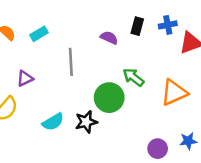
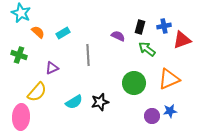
green arrow: (133, 77) -> (147, 49), moved
green circle: (109, 98) -> (134, 83), moved
blue star: (188, 141) -> (170, 111), moved
purple circle: (158, 149) -> (152, 116), moved

